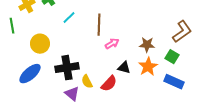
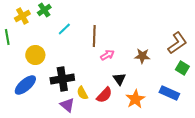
green square: (172, 57) -> (182, 68), moved
orange star: (148, 67) -> (135, 99), moved
black triangle: (124, 68) -> (119, 79), turned 40

